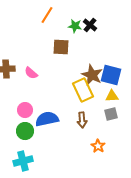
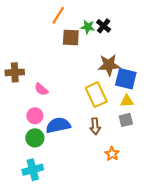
brown square: (61, 47) -> (71, 38), moved
pink semicircle: (31, 73) -> (41, 89), moved
brown star: (92, 75) -> (109, 65), moved, turned -30

